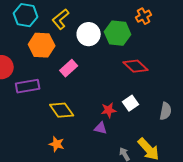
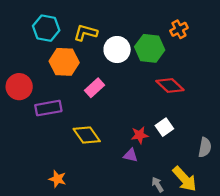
yellow L-shape: (61, 19) -> (86, 33), turned 55
gray semicircle: (166, 111) -> (205, 147), moved
orange star: (57, 144) -> (57, 179), moved

